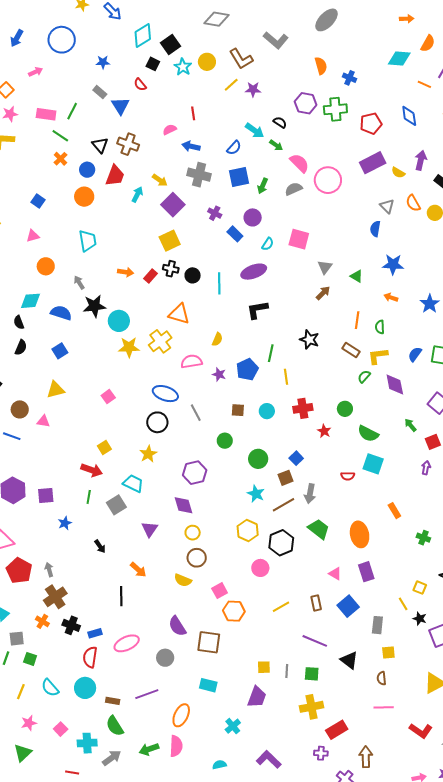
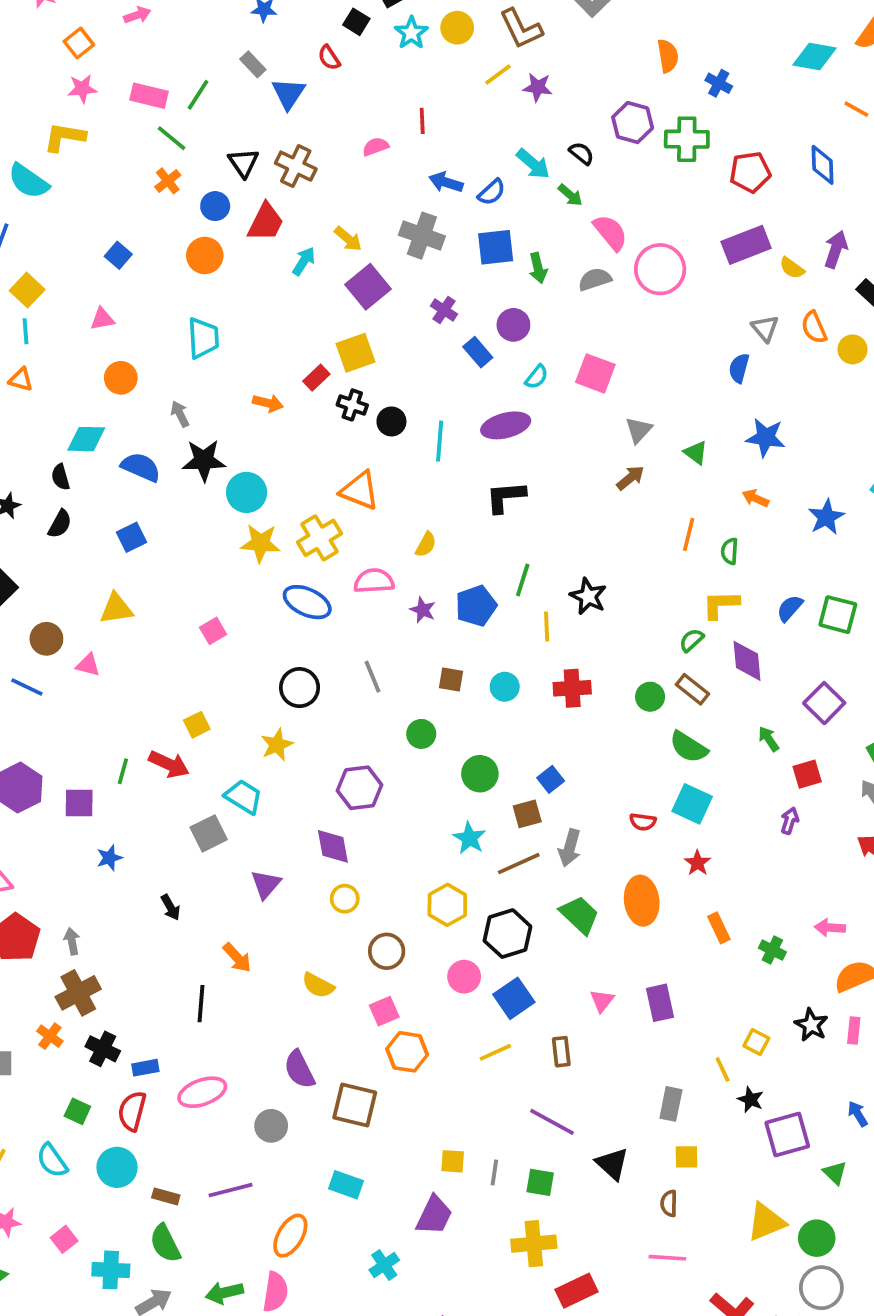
blue arrow: (191, 146) -> (446, 182), moved
green arrow: (263, 186) -> (538, 268), turned -42
red rectangle: (150, 276) -> (316, 378), moved
black star: (309, 340) -> (588, 596), moved
brown rectangle: (351, 350) -> (692, 689), moved
blue ellipse: (165, 394) -> (307, 602), moved
red star: (324, 431) -> (697, 863), moved
green line: (89, 497) -> (123, 771), moved
orange rectangle: (394, 511) -> (719, 928), moved
orange ellipse: (360, 534) -> (642, 901), moved
brown circle: (197, 558) -> (387, 951), moved
pink triangle: (335, 574) -> (602, 1001), turned 32
blue square: (348, 606) -> (514, 998), moved
green square: (30, 659) -> (77, 1111), moved

